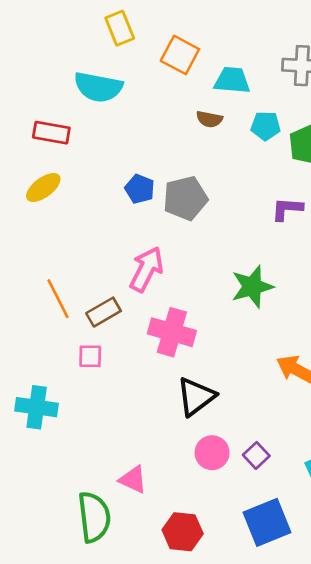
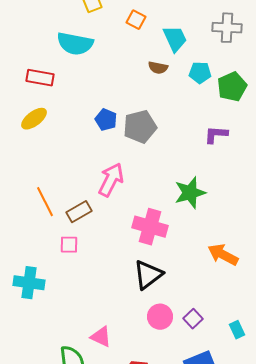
orange square: (180, 55) -> (136, 20), size x0.7
cyan trapezoid: (232, 80) -> (175, 39), turned 60
pink cross: (172, 332) -> (150, 227), moved

